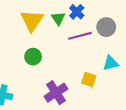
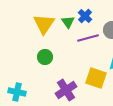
yellow square: (89, 80) -> (96, 78), size x1.5

